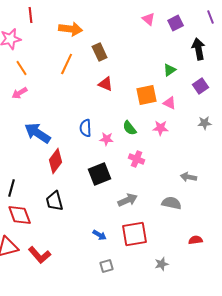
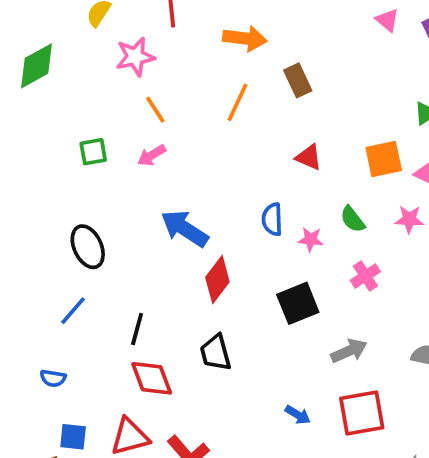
red triangle: (106, 84) -> (309, 157), moved
pink cross: (137, 159) -> (365, 276), turned 35

